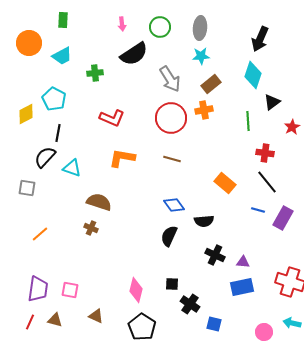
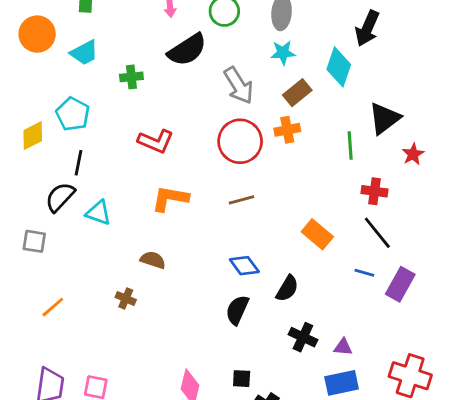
cyan diamond: (253, 75) -> (339, 67), moved
black triangle: (272, 102) -> (384, 118), size x1.4
brown line: (172, 159) -> (242, 200), turned -30
brown semicircle: (99, 202) -> (153, 260), moved, size x0.7
black semicircle: (204, 221) -> (287, 289), turned -54

